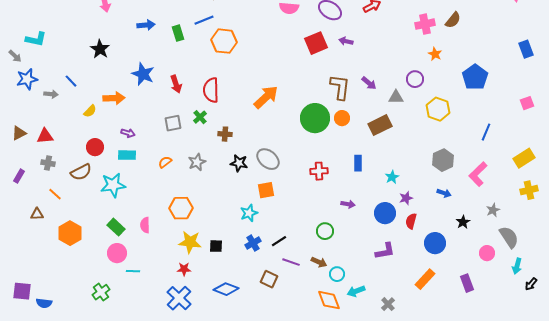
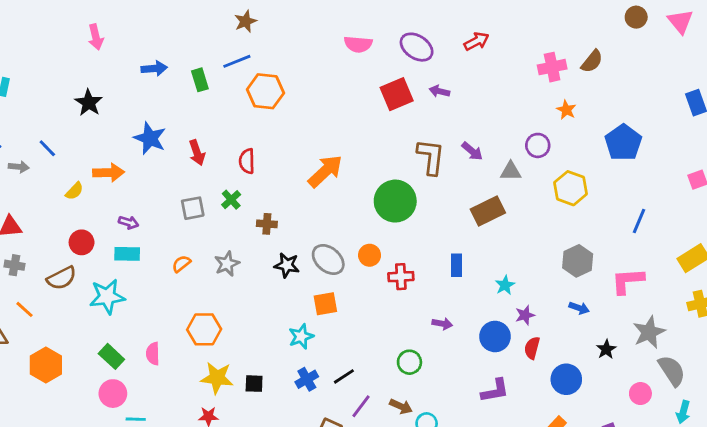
red semicircle: (211, 90) -> (247, 161), size x0.7
orange circle: (342, 118) -> (370, 255), moved
pink L-shape: (478, 174) -> (628, 281), turned 40
gray star: (493, 210) -> (649, 332), size x1.6
purple line: (291, 262) -> (361, 406), turned -72

